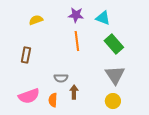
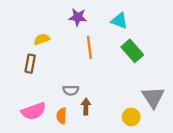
purple star: (76, 15) -> (78, 17), moved
yellow semicircle: (36, 20) -> (42, 39), moved
gray triangle: (115, 75) -> (153, 97), moved

